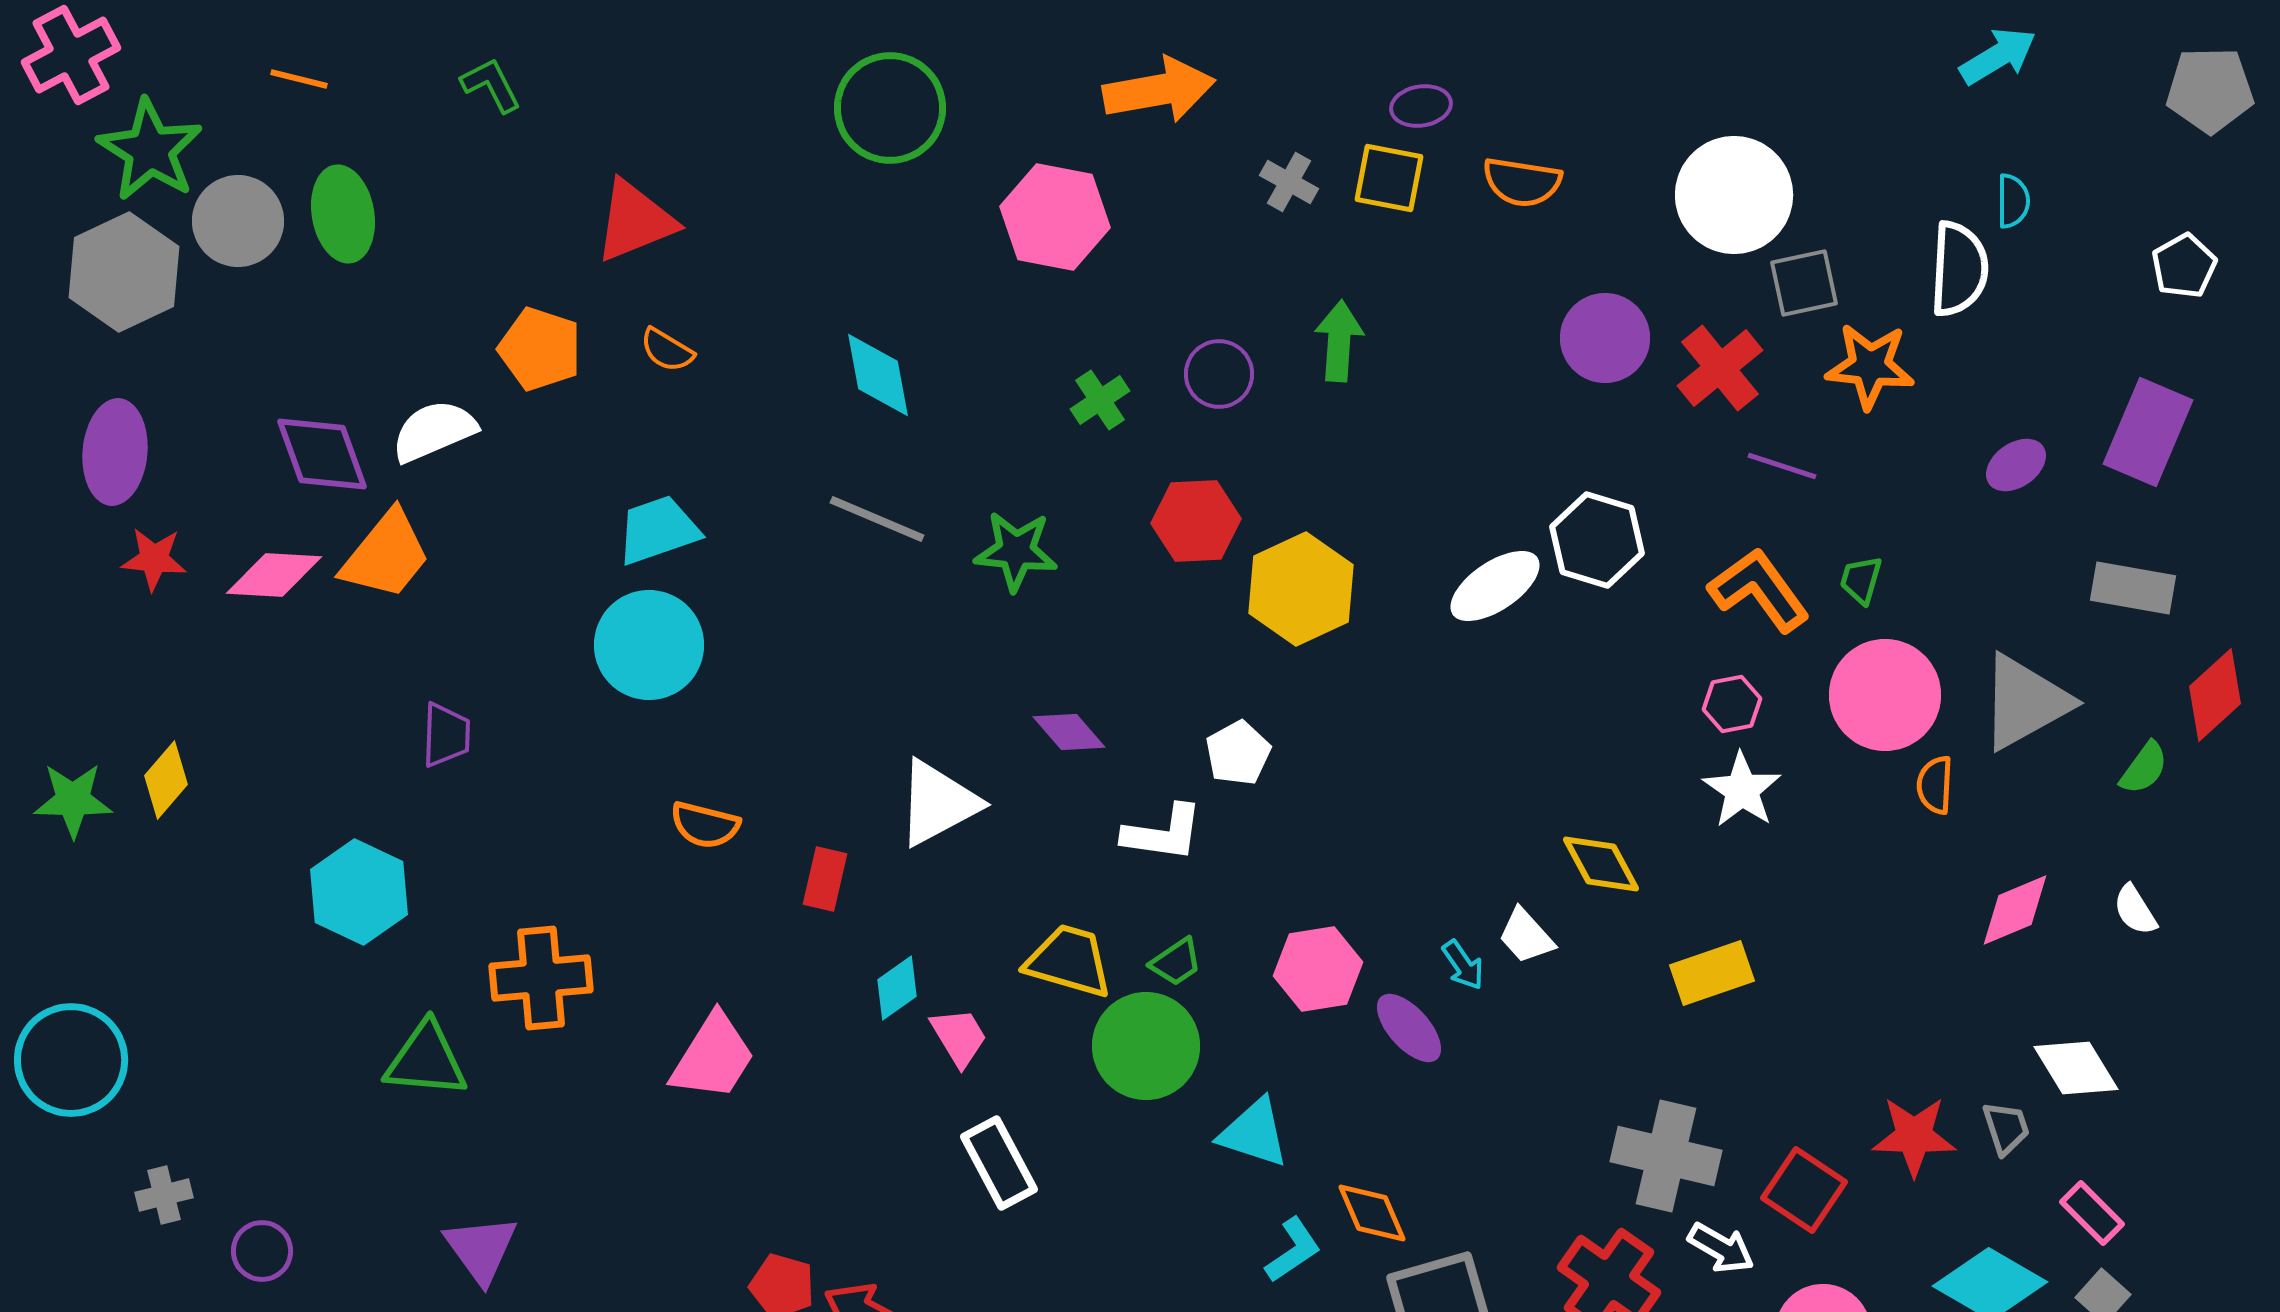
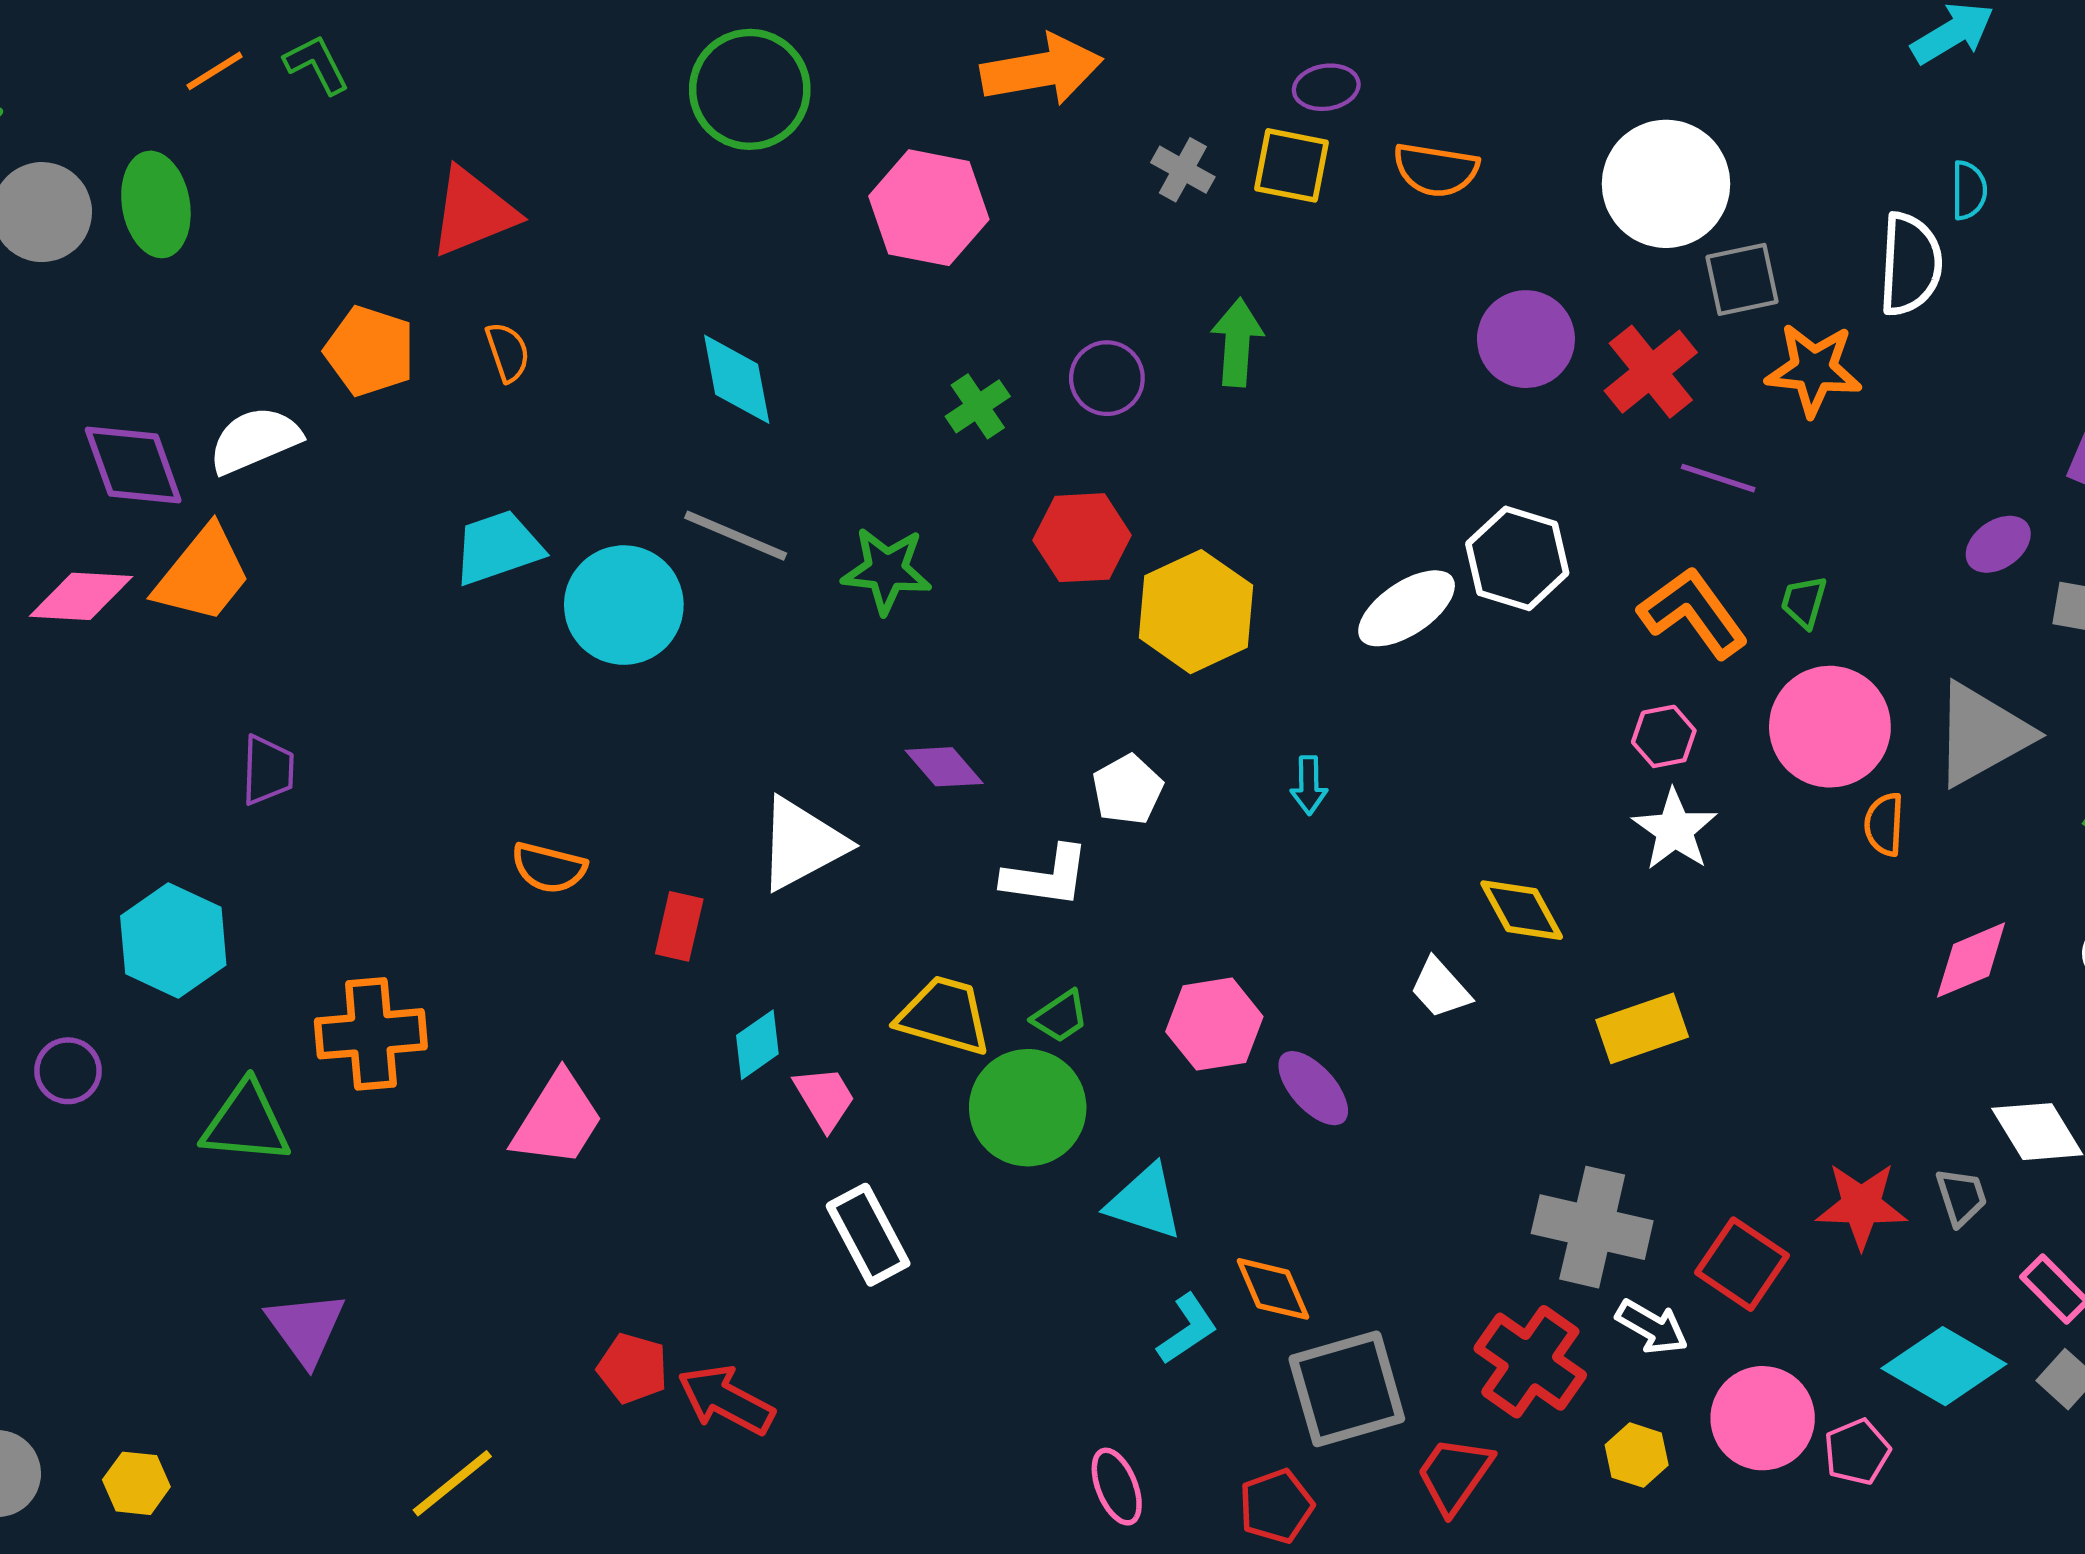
orange line: (299, 79) -> (215, 71), moved, turned -46
orange semicircle: (667, 350) -> (508, 352), turned -140
purple ellipse: (2016, 465) -> (1998, 544), moved
cyan circle: (649, 645) -> (624, 605), moved
cyan arrow: (1463, 965) -> (1309, 785), moved, turned 34
purple circle: (262, 1251) -> (68, 1071), moved

